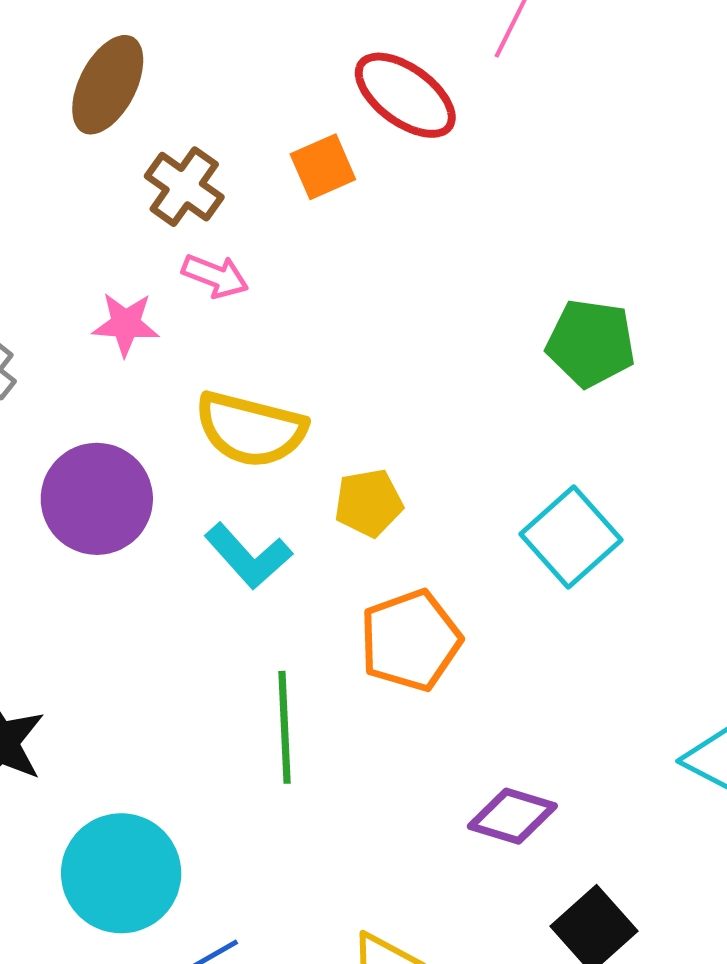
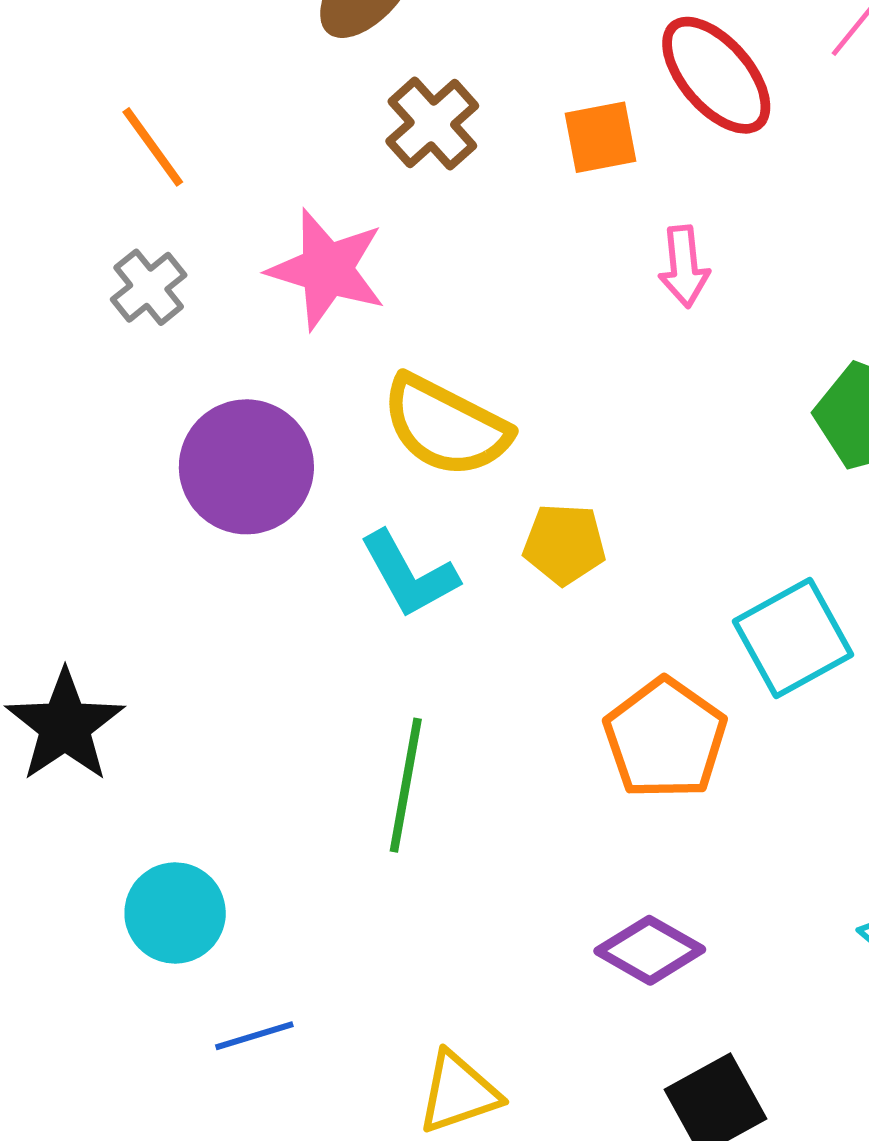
pink arrow: (215, 276) -> (684, 267), moved, turned 50
pink star: (126, 324) -> (327, 269), size x1.5
orange pentagon: (410, 640) -> (665, 739), moved, turned -30
cyan circle: (121, 873) -> (175, 913), size x0.7

